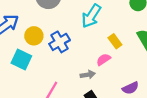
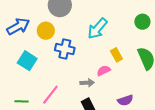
yellow circle: (34, 36) -> (46, 31), moved
blue cross: (60, 42) -> (65, 49), turned 36

